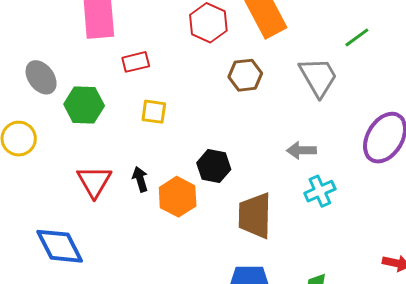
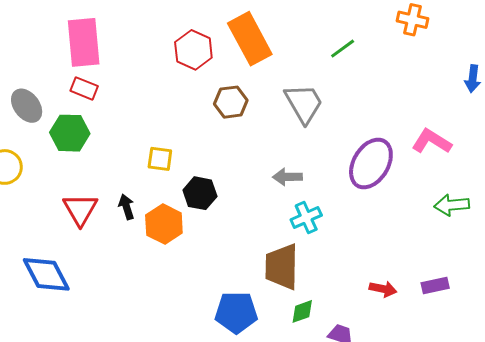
green line: (357, 37) -> (343, 49), moved
red rectangle: (136, 62) -> (84, 88), moved, turned 36
yellow square: (154, 112) -> (160, 159), moved
brown trapezoid: (255, 216) -> (282, 267), moved

